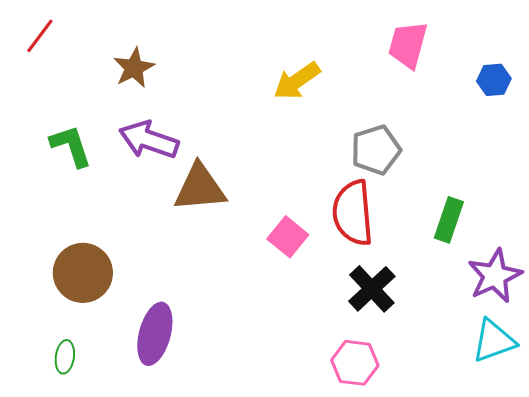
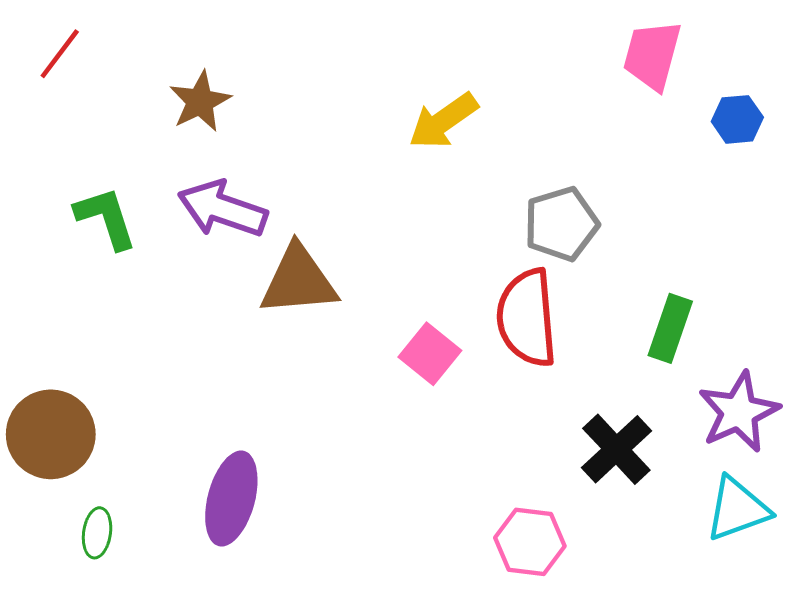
pink trapezoid: (408, 45) -> (652, 55), moved
brown circle: (83, 273) -> (51, 434), moved
black cross: (372, 289) -> (616, 449), moved

